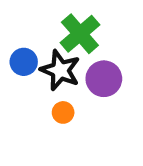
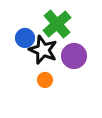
blue circle: (24, 62) -> (25, 38), moved

